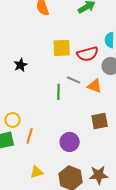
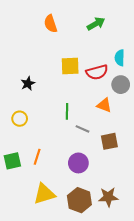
gray line: (74, 80) -> (83, 129), moved
yellow circle: (13, 120) -> (20, 119), moved
yellow triangle: (37, 172) -> (44, 194), size x1.6

